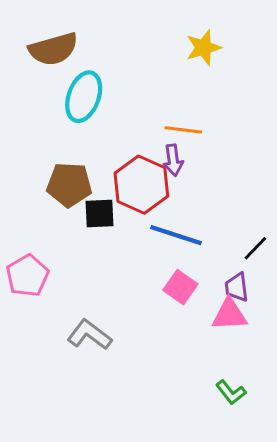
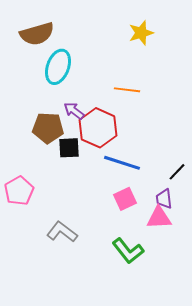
purple arrow: (173, 160) -> (74, 111), moved, turned 135
pink square: (180, 287) -> (125, 199), turned 30
green L-shape: (231, 392) -> (128, 251), moved, size x1.5

